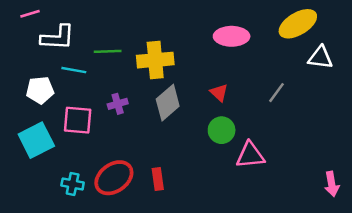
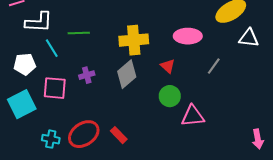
pink ellipse: (232, 36) -> (188, 36), moved
yellow cross: (155, 60) -> (134, 40), moved
cyan line: (74, 70) -> (52, 48), turned 48
red rectangle: (158, 179) -> (119, 135), turned -36

